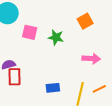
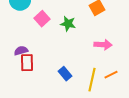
pink square: (30, 32) -> (42, 19), turned 35
blue rectangle: (53, 88) -> (65, 74), turned 56

